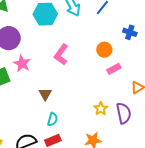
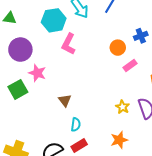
blue cross: (130, 32) -> (141, 36), moved, turned -32
pink L-shape: (61, 55) -> (69, 44), moved

